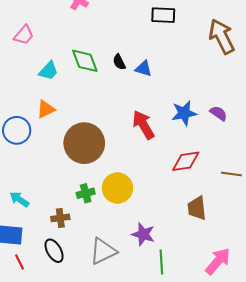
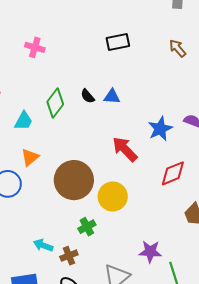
brown arrow: (222, 36) -> (178, 48), size x0.6
green diamond: (85, 61) -> (55, 103), turned 72
yellow circle: (117, 188) -> (113, 196), moved
cyan arrow: (19, 199) -> (43, 245), moved

